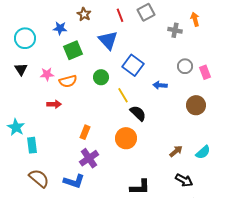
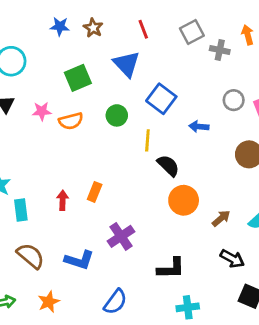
gray square: (146, 12) -> (192, 32), moved
blue star: (60, 28) -> (60, 26), moved
yellow line: (123, 95) -> (147, 140), turned 35
red arrow: (54, 104) -> (63, 200), moved, turned -88
orange circle: (126, 138) -> (184, 200), moved
purple cross: (89, 158) -> (121, 236), moved

